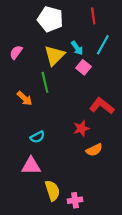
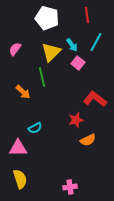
pink triangle: (31, 166) -> (18, 148), moved
yellow semicircle: (52, 191) -> (20, 179), moved

